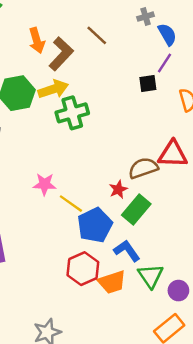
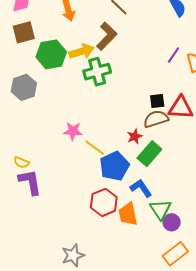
brown L-shape: (61, 54) -> (107, 36), moved
purple line: (165, 63) -> (174, 55), moved
black square: (148, 84) -> (157, 101), moved
orange trapezoid: (112, 282) -> (128, 214), turned 95
purple circle: (178, 291) -> (172, 222), moved

